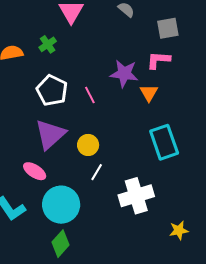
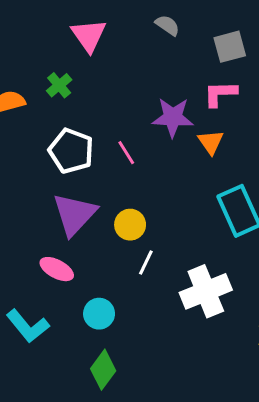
cyan circle: (61, 205) -> (99, 314), size x0.6

